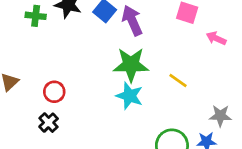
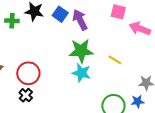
pink arrow: (216, 38) -> (140, 29), size x1.5
red circle: (54, 92) -> (28, 73), size x1.5

